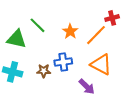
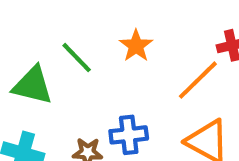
orange star: (70, 31) -> (136, 46), moved

